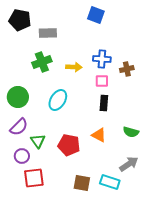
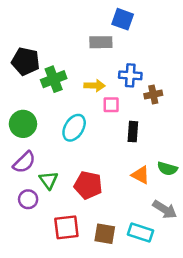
black pentagon: (20, 20) -> (26, 61), moved
gray rectangle: (48, 33) -> (101, 42), moved
brown cross: (127, 69) -> (153, 95), moved
pink square: (102, 81) -> (111, 105), moved
orange triangle: (99, 135) -> (140, 175), moved
gray arrow: (129, 164) -> (165, 209), turned 66
red square: (34, 178) -> (66, 227), moved

